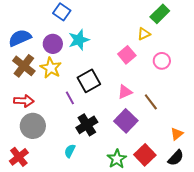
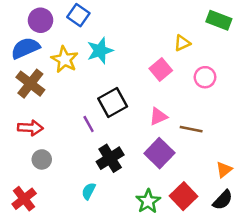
green rectangle: (160, 14) -> (219, 20), moved, turned 66
purple circle: (53, 44) -> (40, 20), moved
yellow star: (51, 68) -> (65, 59), moved
brown line: (151, 102) -> (191, 129), turned -42
gray circle: (33, 126) -> (42, 159), size x0.6

